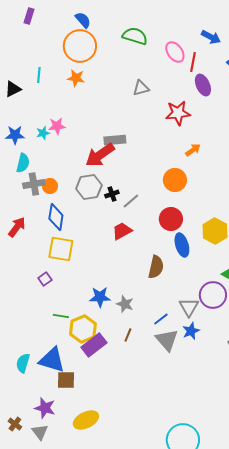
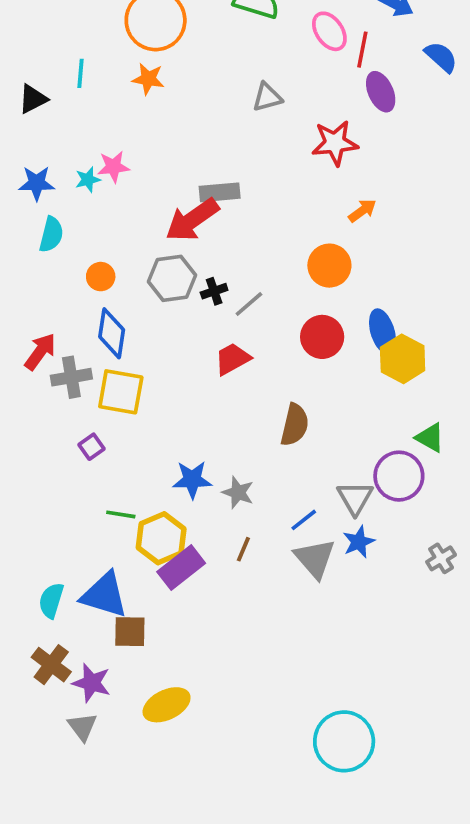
gray cross: (34, 184) -> (71, 377), moved
blue ellipse: (182, 245) -> (382, 331), moved
brown cross: (15, 424) -> (51, 665), moved, size x1.5

